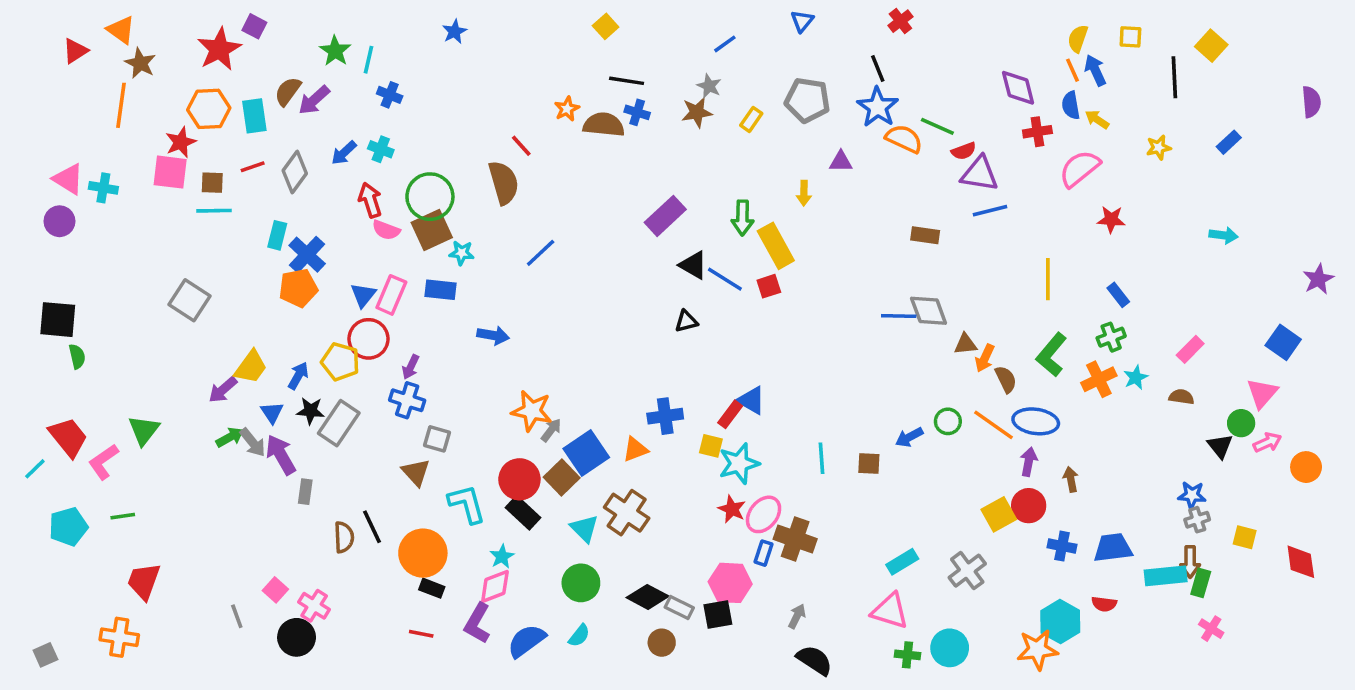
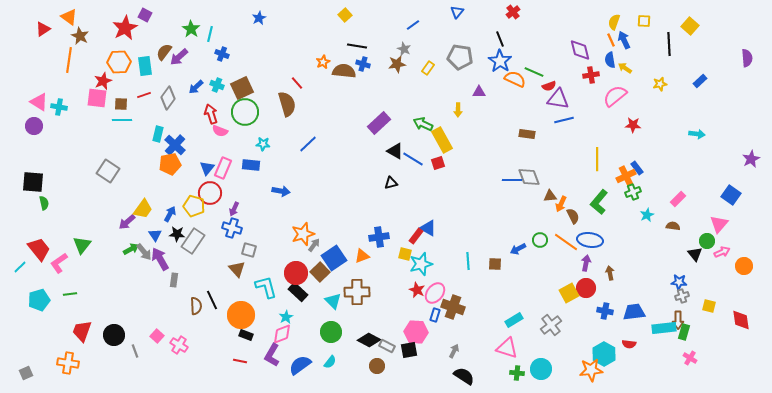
green arrow: (742, 218) -> (423, 124), turned 114
brown square: (432, 230) -> (242, 88), moved
orange cross: (1099, 379) -> (626, 176), moved
orange star: (532, 411) -> (303, 234), turned -30
brown cross: (627, 513) -> (357, 292), turned -35
black circle: (297, 637) -> (114, 335), moved

